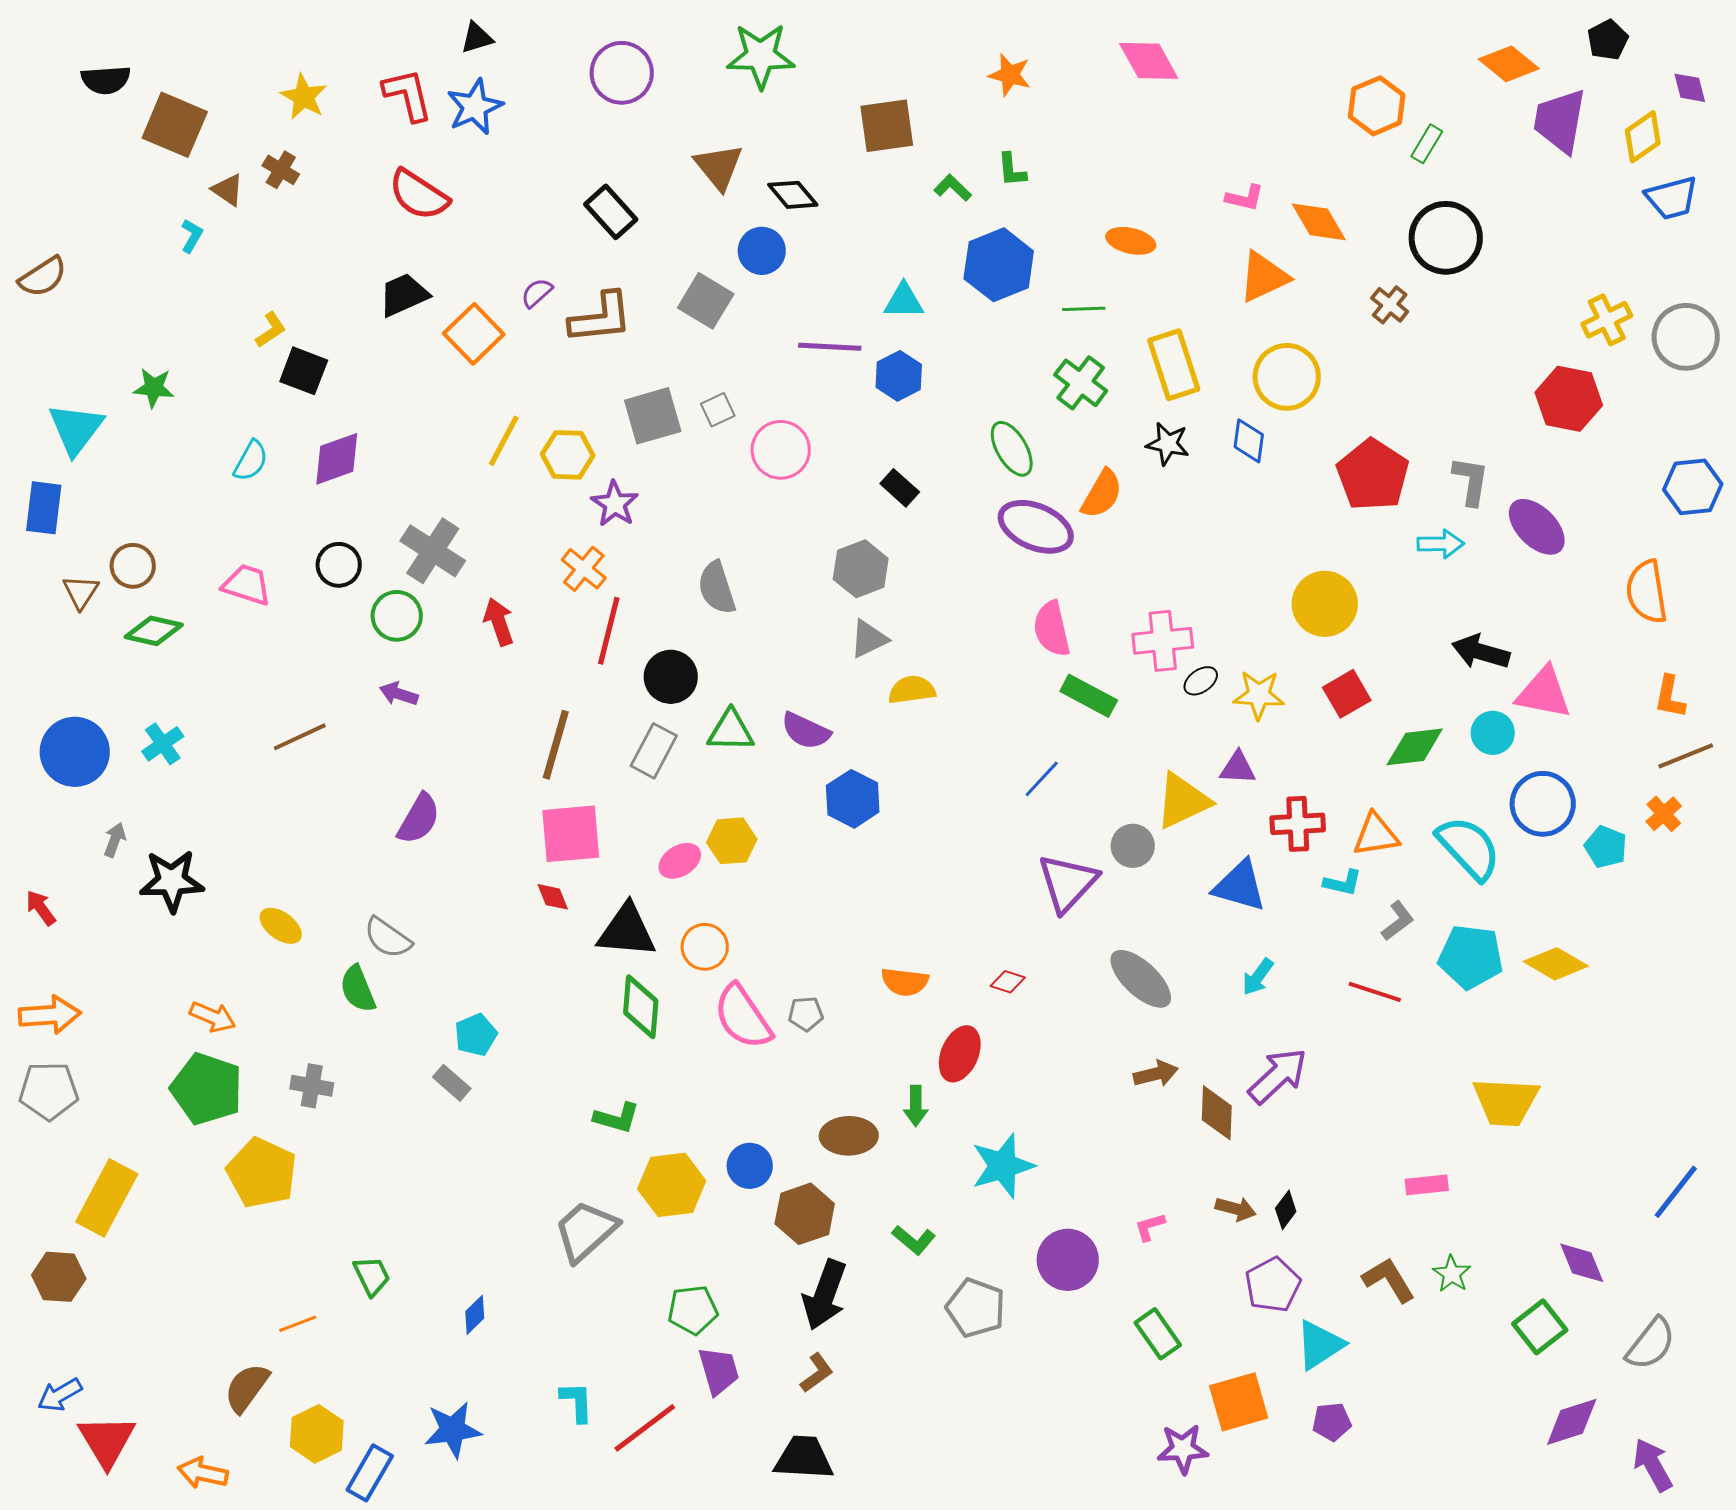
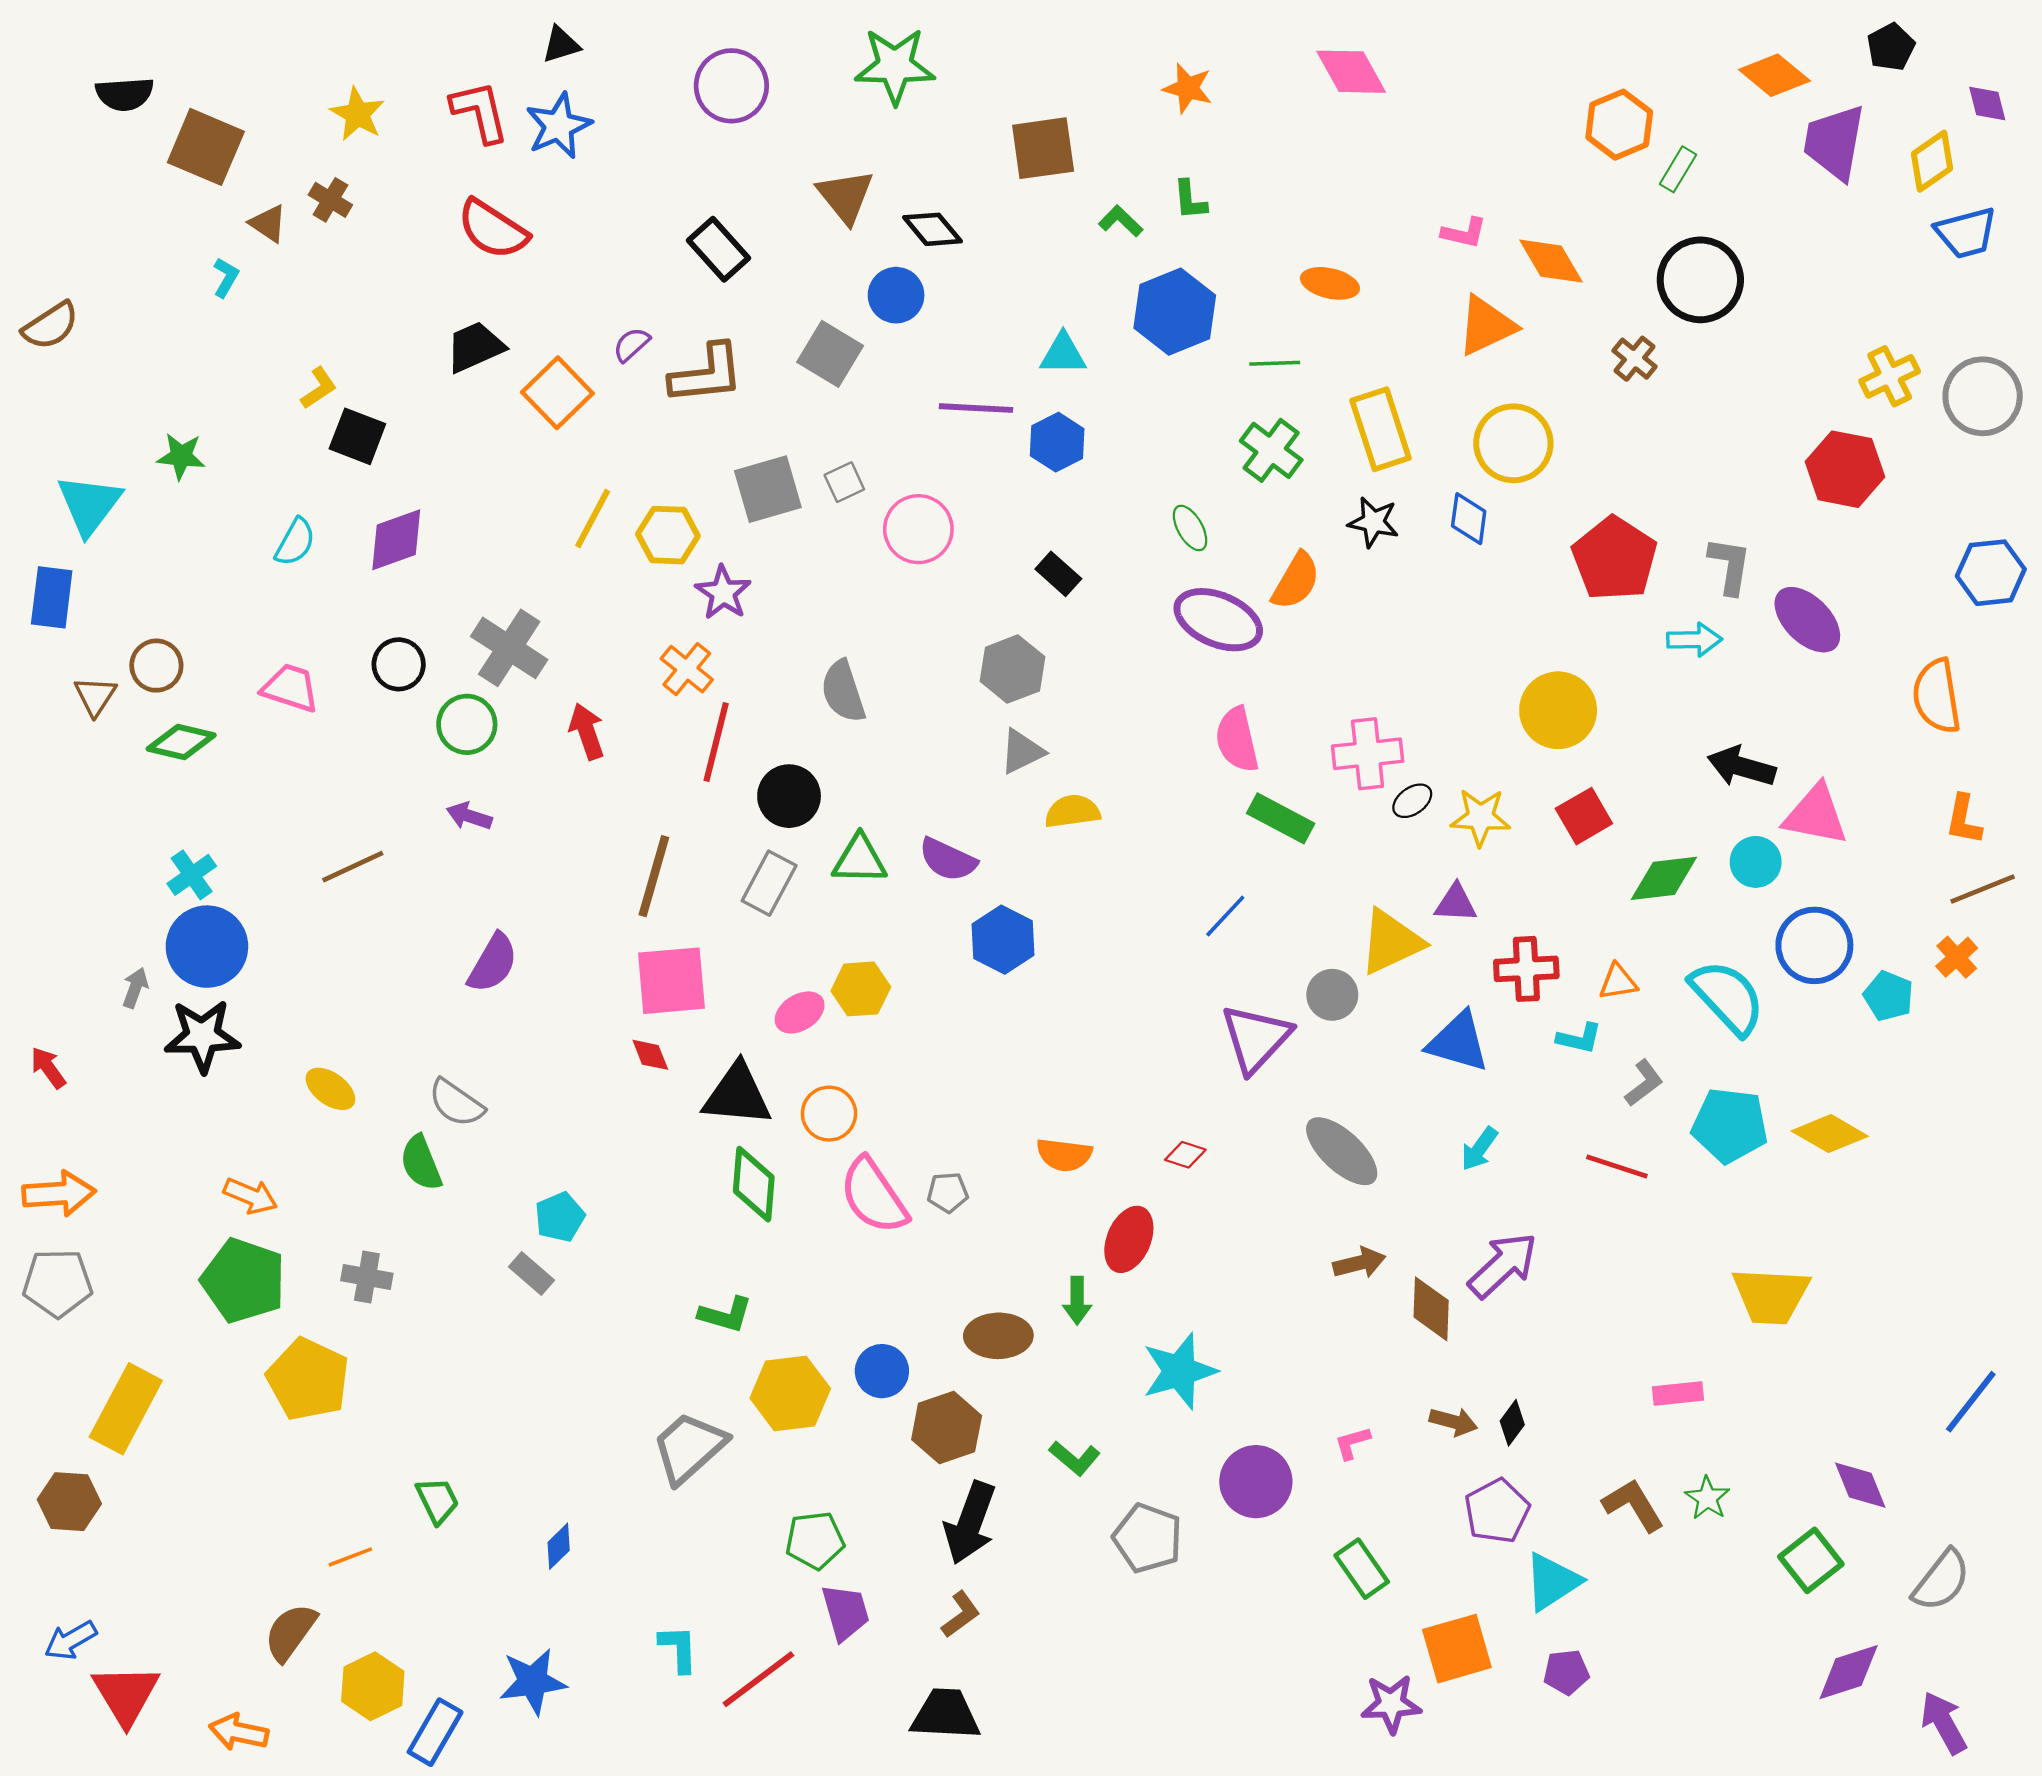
green ellipse: (1012, 449) -> (1190, 528), size x0.7
blue circle: (75, 752) -> (207, 947), moved
orange triangle: (1376, 835) -> (1618, 982), size x0.7

